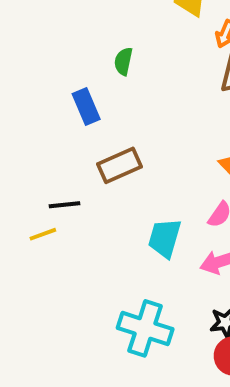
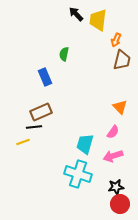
brown rectangle: (119, 165) -> (41, 112), moved
cyan cross: (145, 328) -> (78, 174), moved

